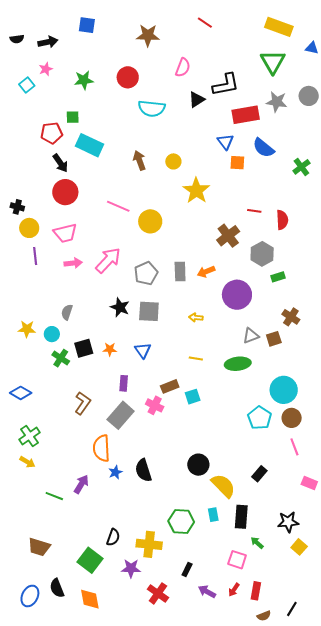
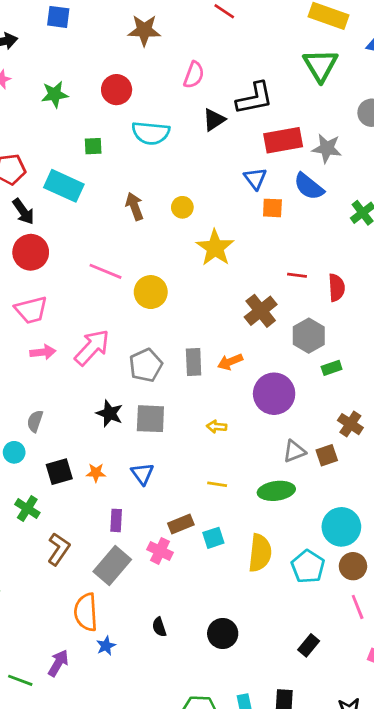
gray star: (277, 102) -> (327, 148), moved
green square: (73, 117) -> (93, 146), moved
green cross: (61, 358) -> (27, 508), moved
black semicircle: (143, 470) -> (159, 627), moved, size x0.6
yellow semicircle: (223, 486) -> (260, 553), moved, turned 52

